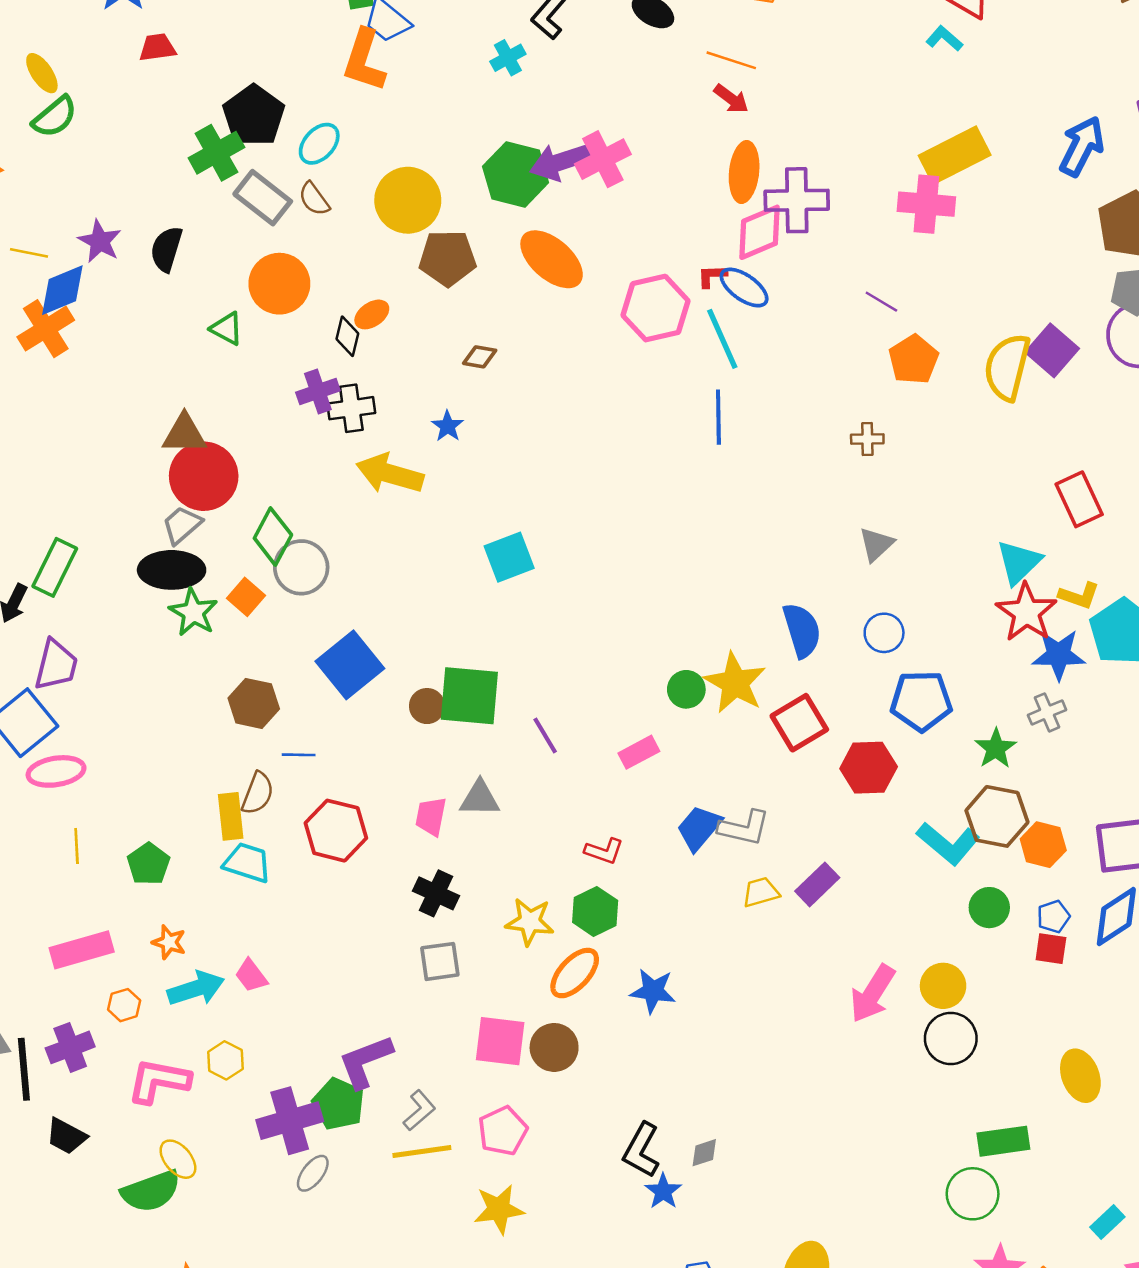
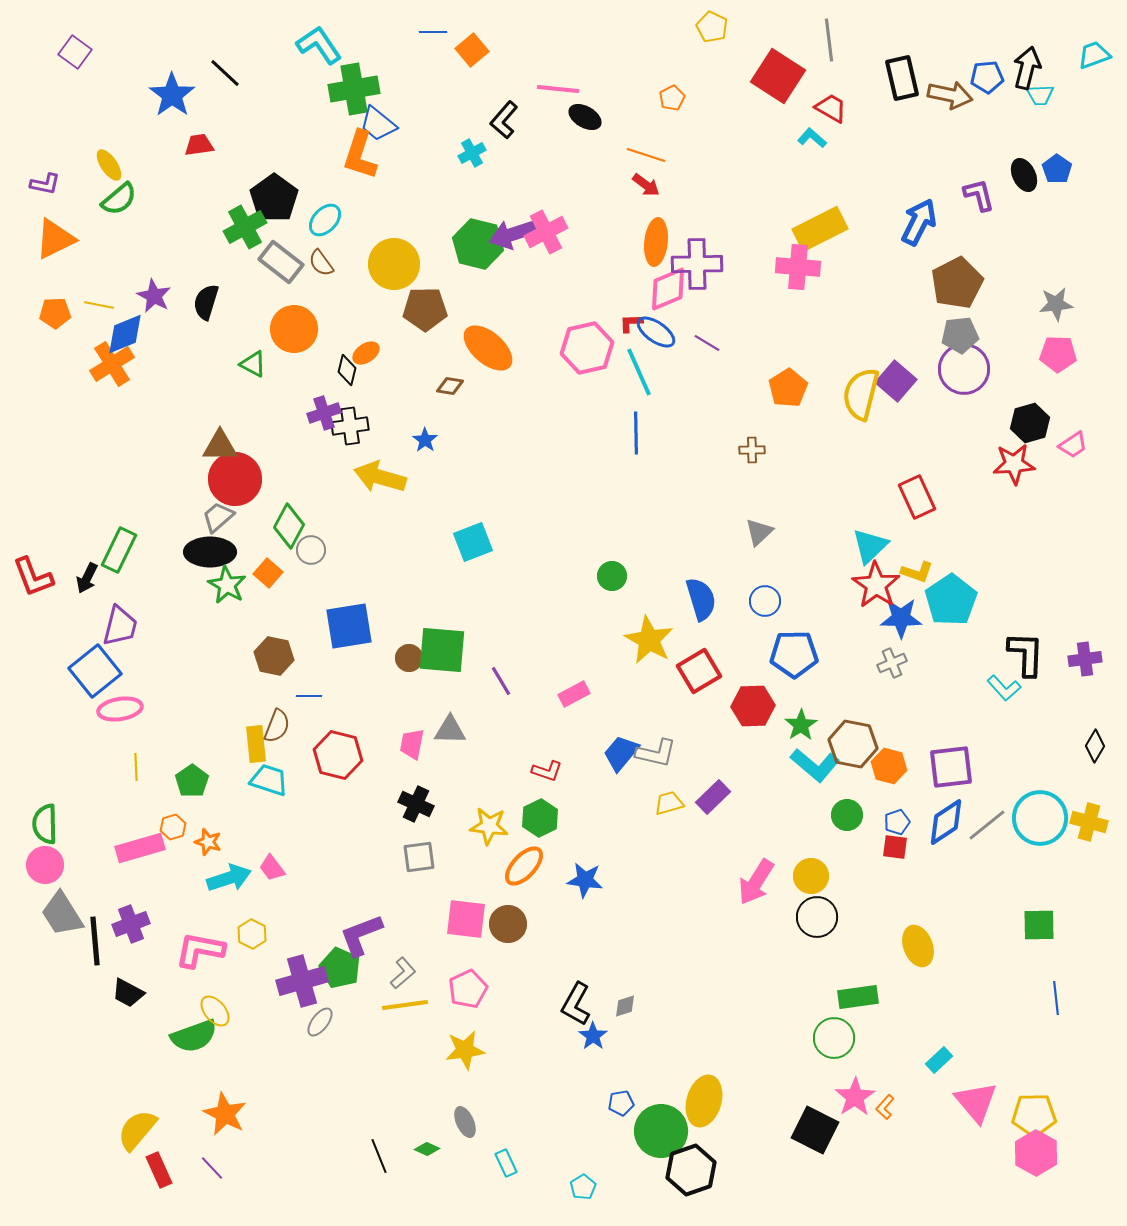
orange ellipse: (552, 259) -> (488, 348), moved
purple line: (881, 302) -> (707, 343), moved
gray circle: (301, 567) -> (311, 550), size x0.7
blue square: (350, 665) -> (349, 626), turned 30
green circle: (686, 689) -> (612, 576), moved
green star: (996, 748) -> (801, 725), moved
orange hexagon: (124, 1005) -> (173, 827), moved

